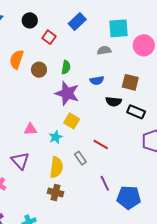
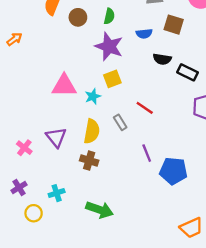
brown square: (130, 82) -> (174, 25), moved
yellow square: (72, 121) -> (112, 79), turned 35
pink triangle: (30, 129) -> (64, 86), size x1.6
purple triangle: (20, 161) -> (56, 137), moved

